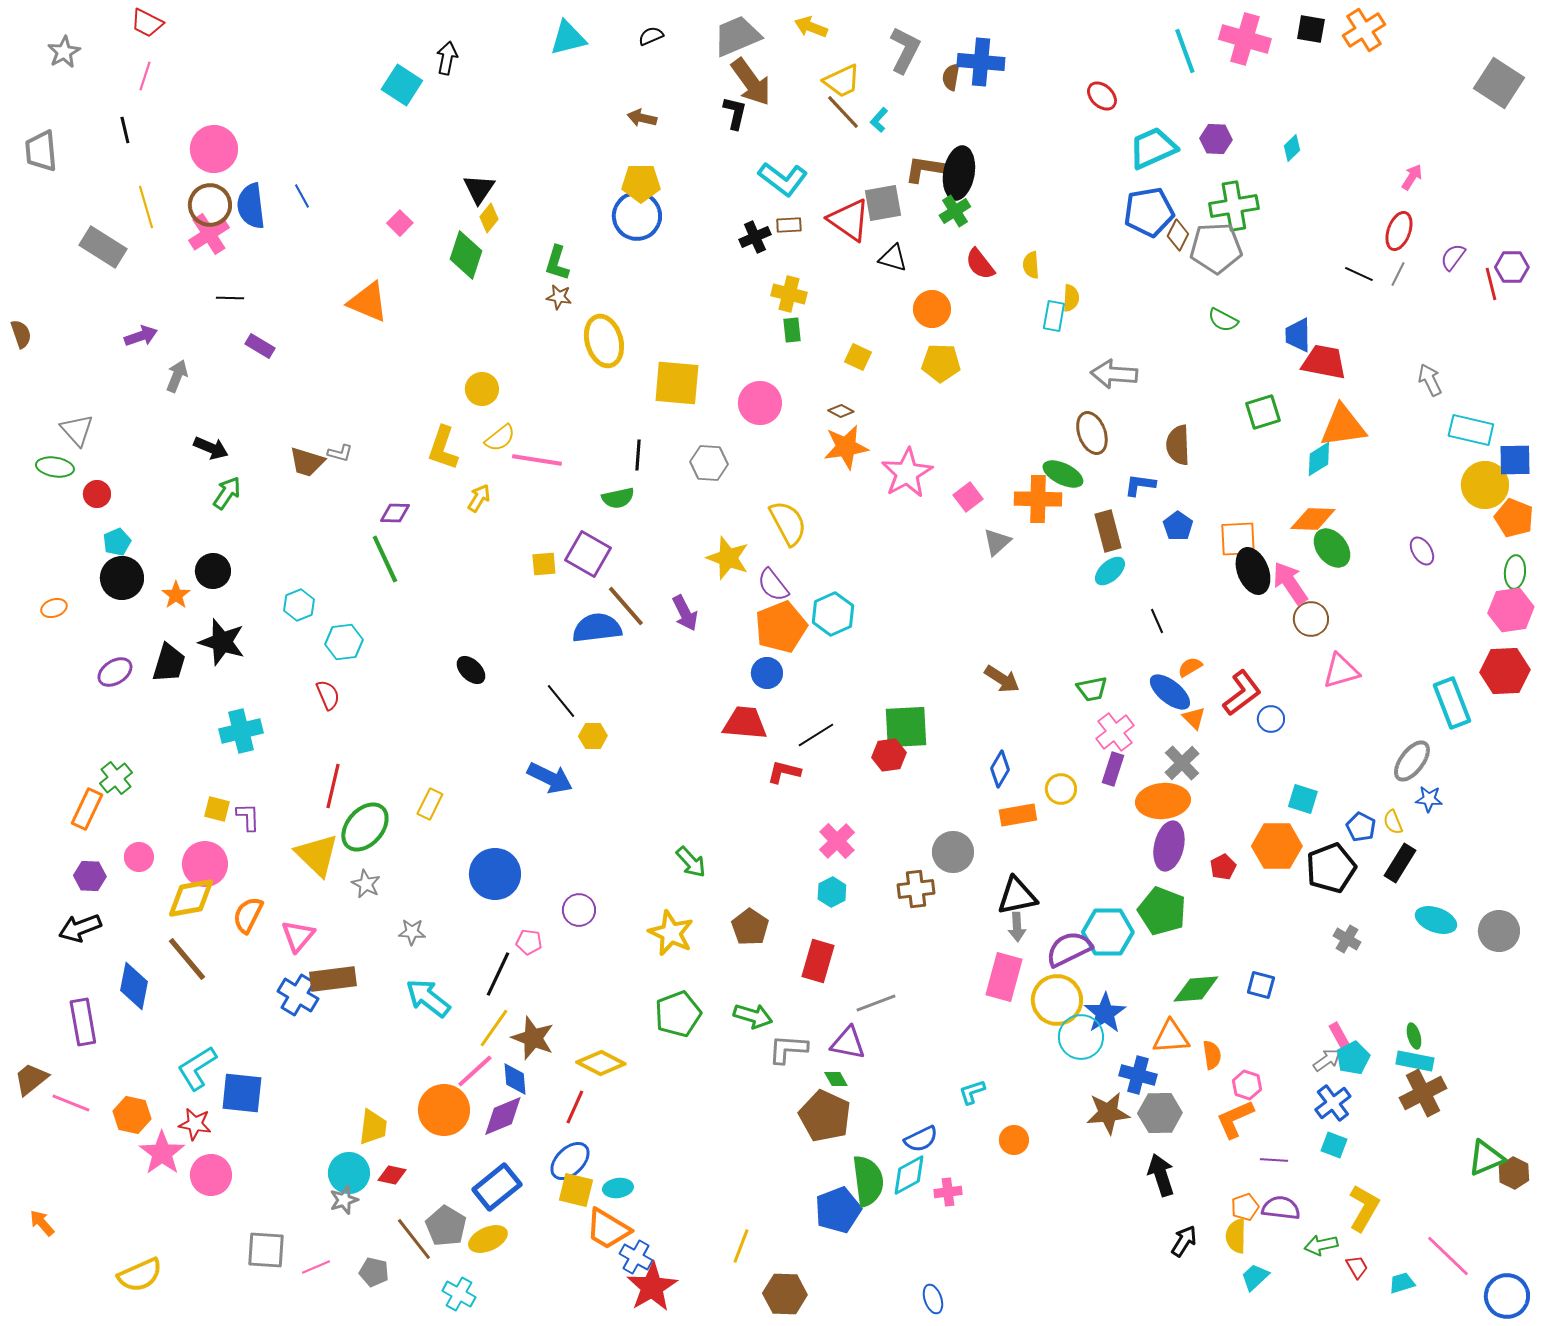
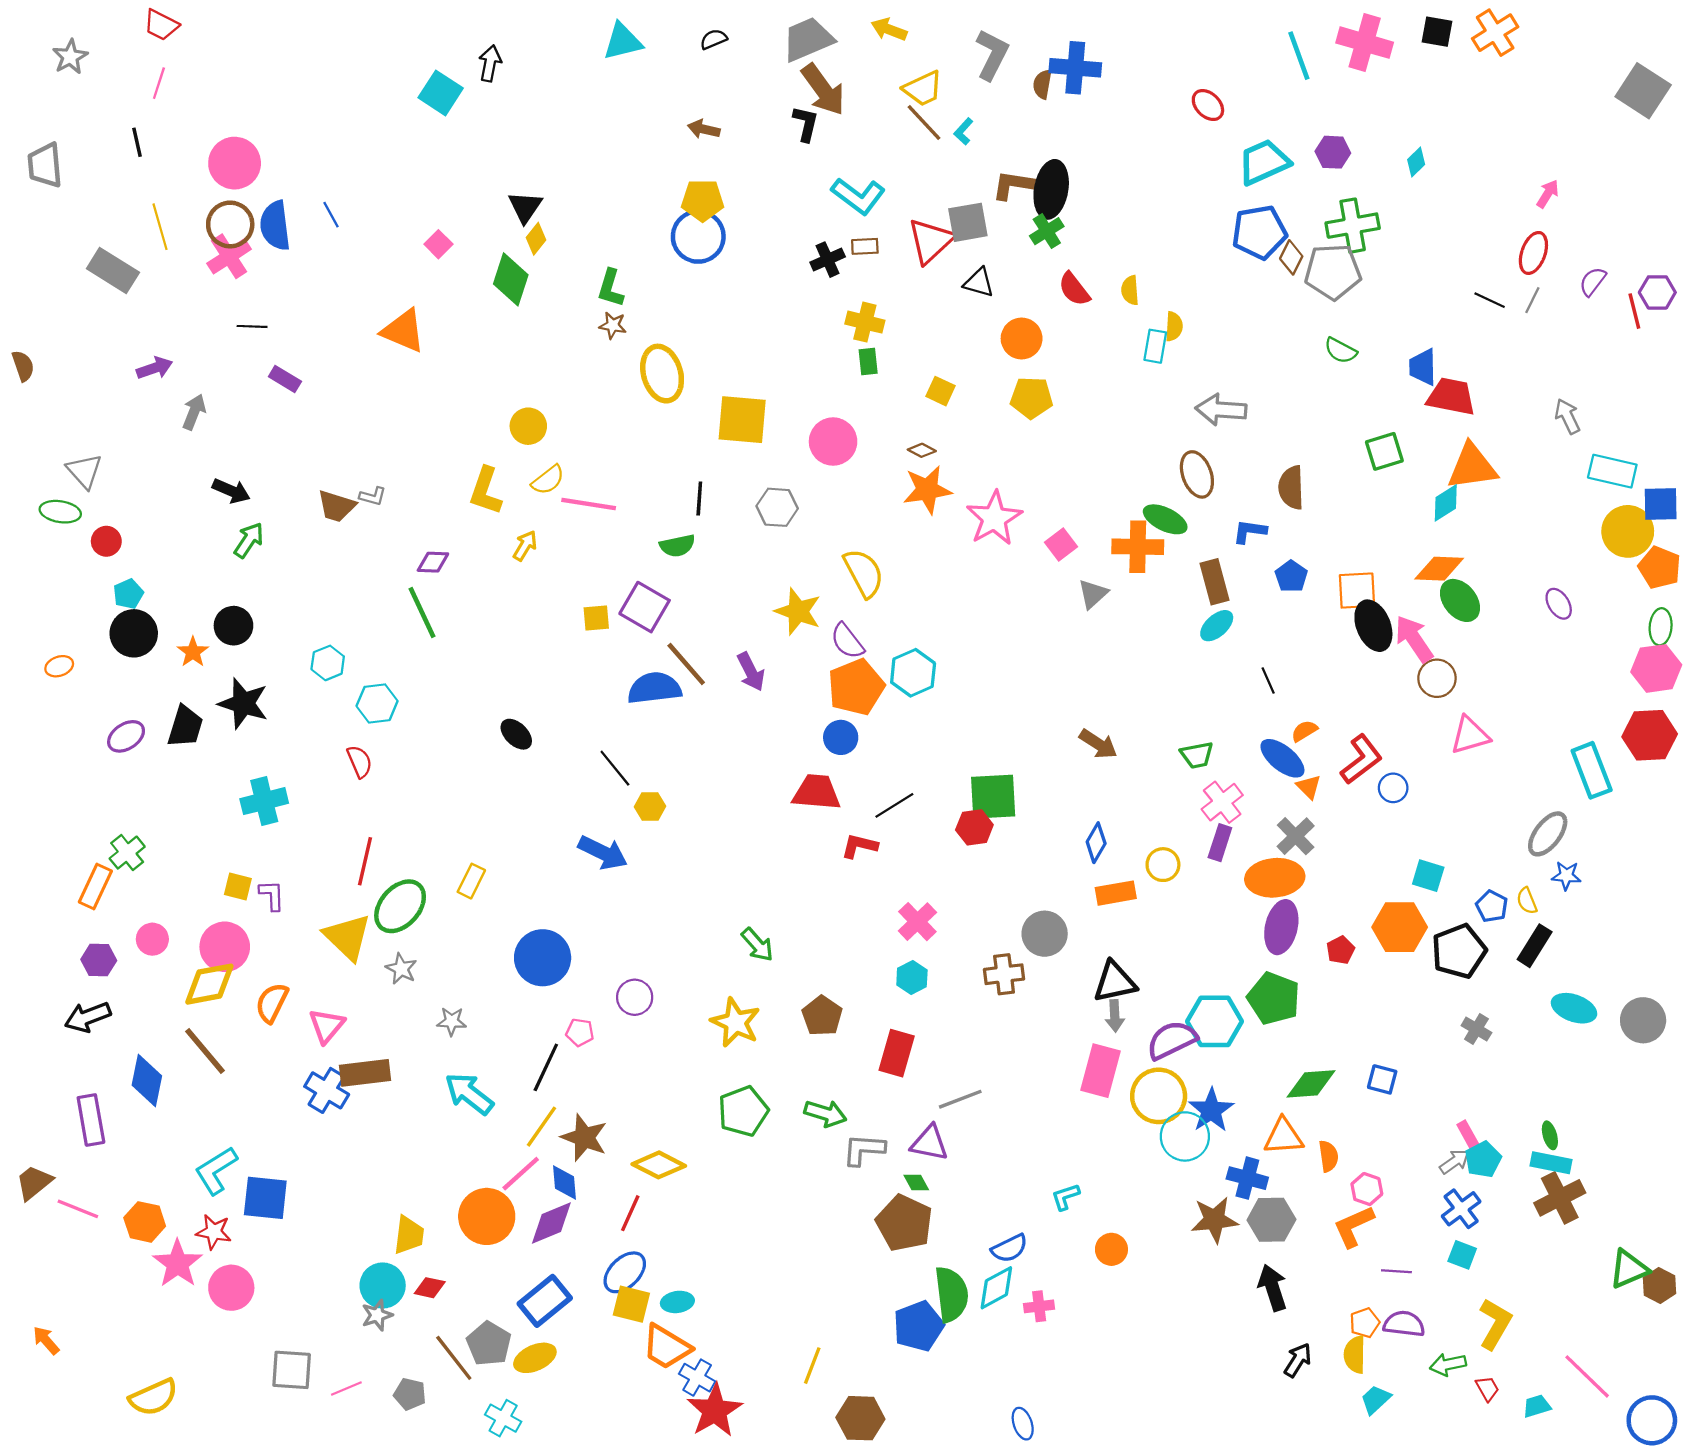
red triangle: (849, 220) -> (931, 241), turned 42

